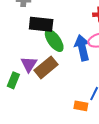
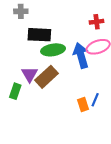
green ellipse: (54, 41) -> (53, 50), turned -60
orange rectangle: (81, 106) -> (83, 104), moved, turned 64

